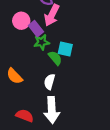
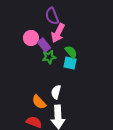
green semicircle: (55, 58) -> (71, 52), moved
orange semicircle: (14, 76) -> (39, 102), moved

